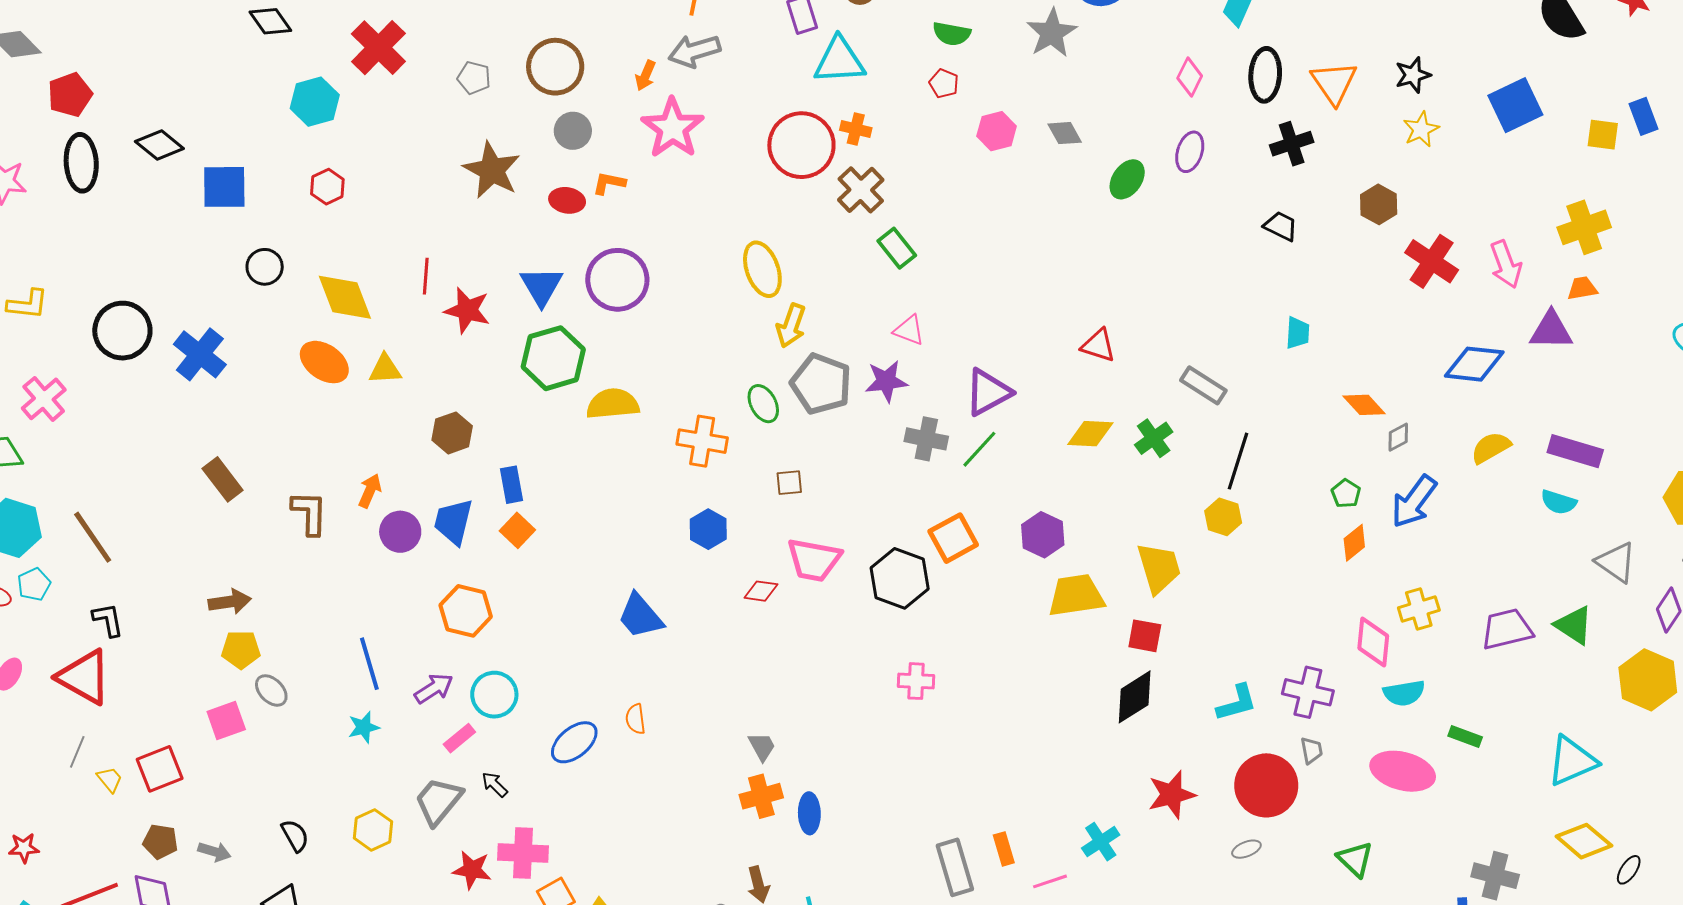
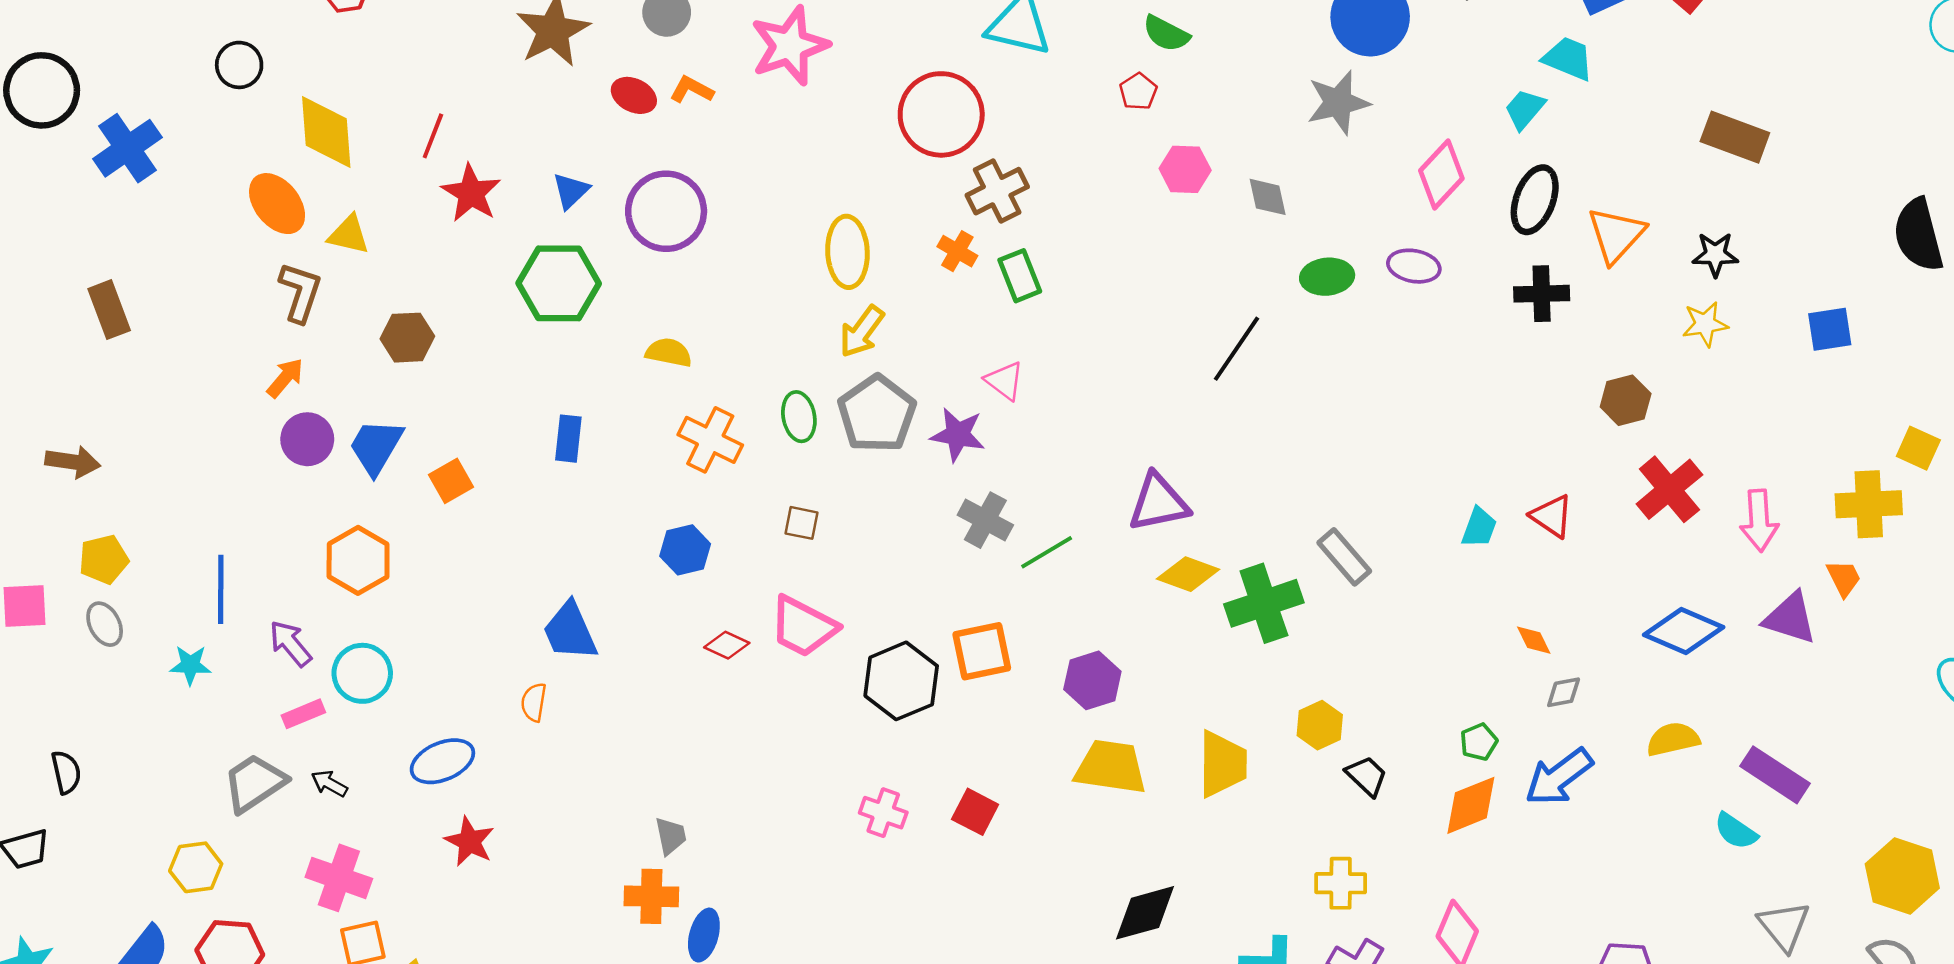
gray star: (1052, 33) -> (1338, 103), moved
pink diamond: (1190, 77) -> (1441, 174), size x1.4
blue square: (1515, 105) -> (1830, 329), size x0.7
orange cross: (856, 129) -> (957, 251), moved
yellow square: (1603, 135) -> (1918, 448), moved
purple ellipse: (1190, 152) -> (1414, 266), turned 66
green ellipse: (1127, 179) -> (1327, 277), turned 33
black trapezoid: (1281, 226) -> (1367, 776), moved
blue triangle: (541, 286) -> (571, 191), size x0.7
orange trapezoid: (1582, 288) -> (1844, 578), turned 56
red triangle: (1098, 345) -> (1552, 516), moved
purple triangle: (988, 392) -> (1158, 503), moved
yellow semicircle: (613, 404) -> (669, 352), moved, size x0.7
orange diamond: (1364, 405) -> (1534, 640), size x0.7
green cross: (1154, 438) -> (1264, 603), size x1.5
black line: (1238, 461) -> (1236, 349), moved
blue rectangle: (511, 485) -> (568, 439), moved
brown L-shape: (309, 513) -> (300, 292), moved
orange diamond: (1354, 543) -> (1471, 805), size x1.4
yellow cross: (1419, 609) -> (1341, 883), moved
red square: (1145, 636) -> (975, 812), moved
yellow pentagon: (241, 650) -> (104, 559), moved, turned -30
purple arrow: (434, 688) -> (290, 643), turned -114
gray ellipse: (271, 690) -> (105, 624), moved
orange semicircle: (635, 719) -> (534, 702), moved
black arrow: (495, 785) -> (329, 784), turned -32
yellow hexagon: (373, 830) -> (196, 867), moved
red star: (472, 870) -> (469, 841), moved

